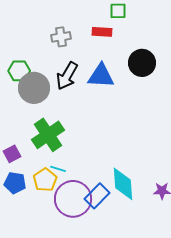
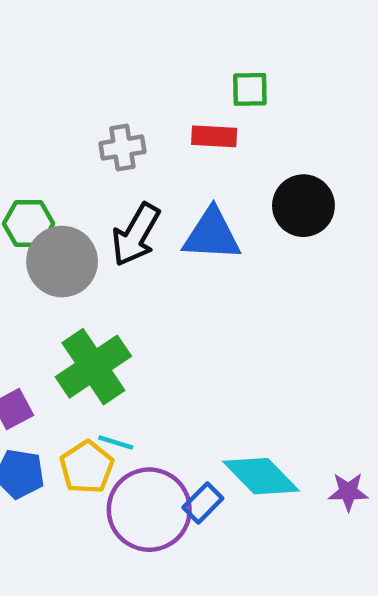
cyan diamond: (123, 184) -> (261, 476), turned -40
blue rectangle: (97, 196) -> (203, 503), size x0.7

